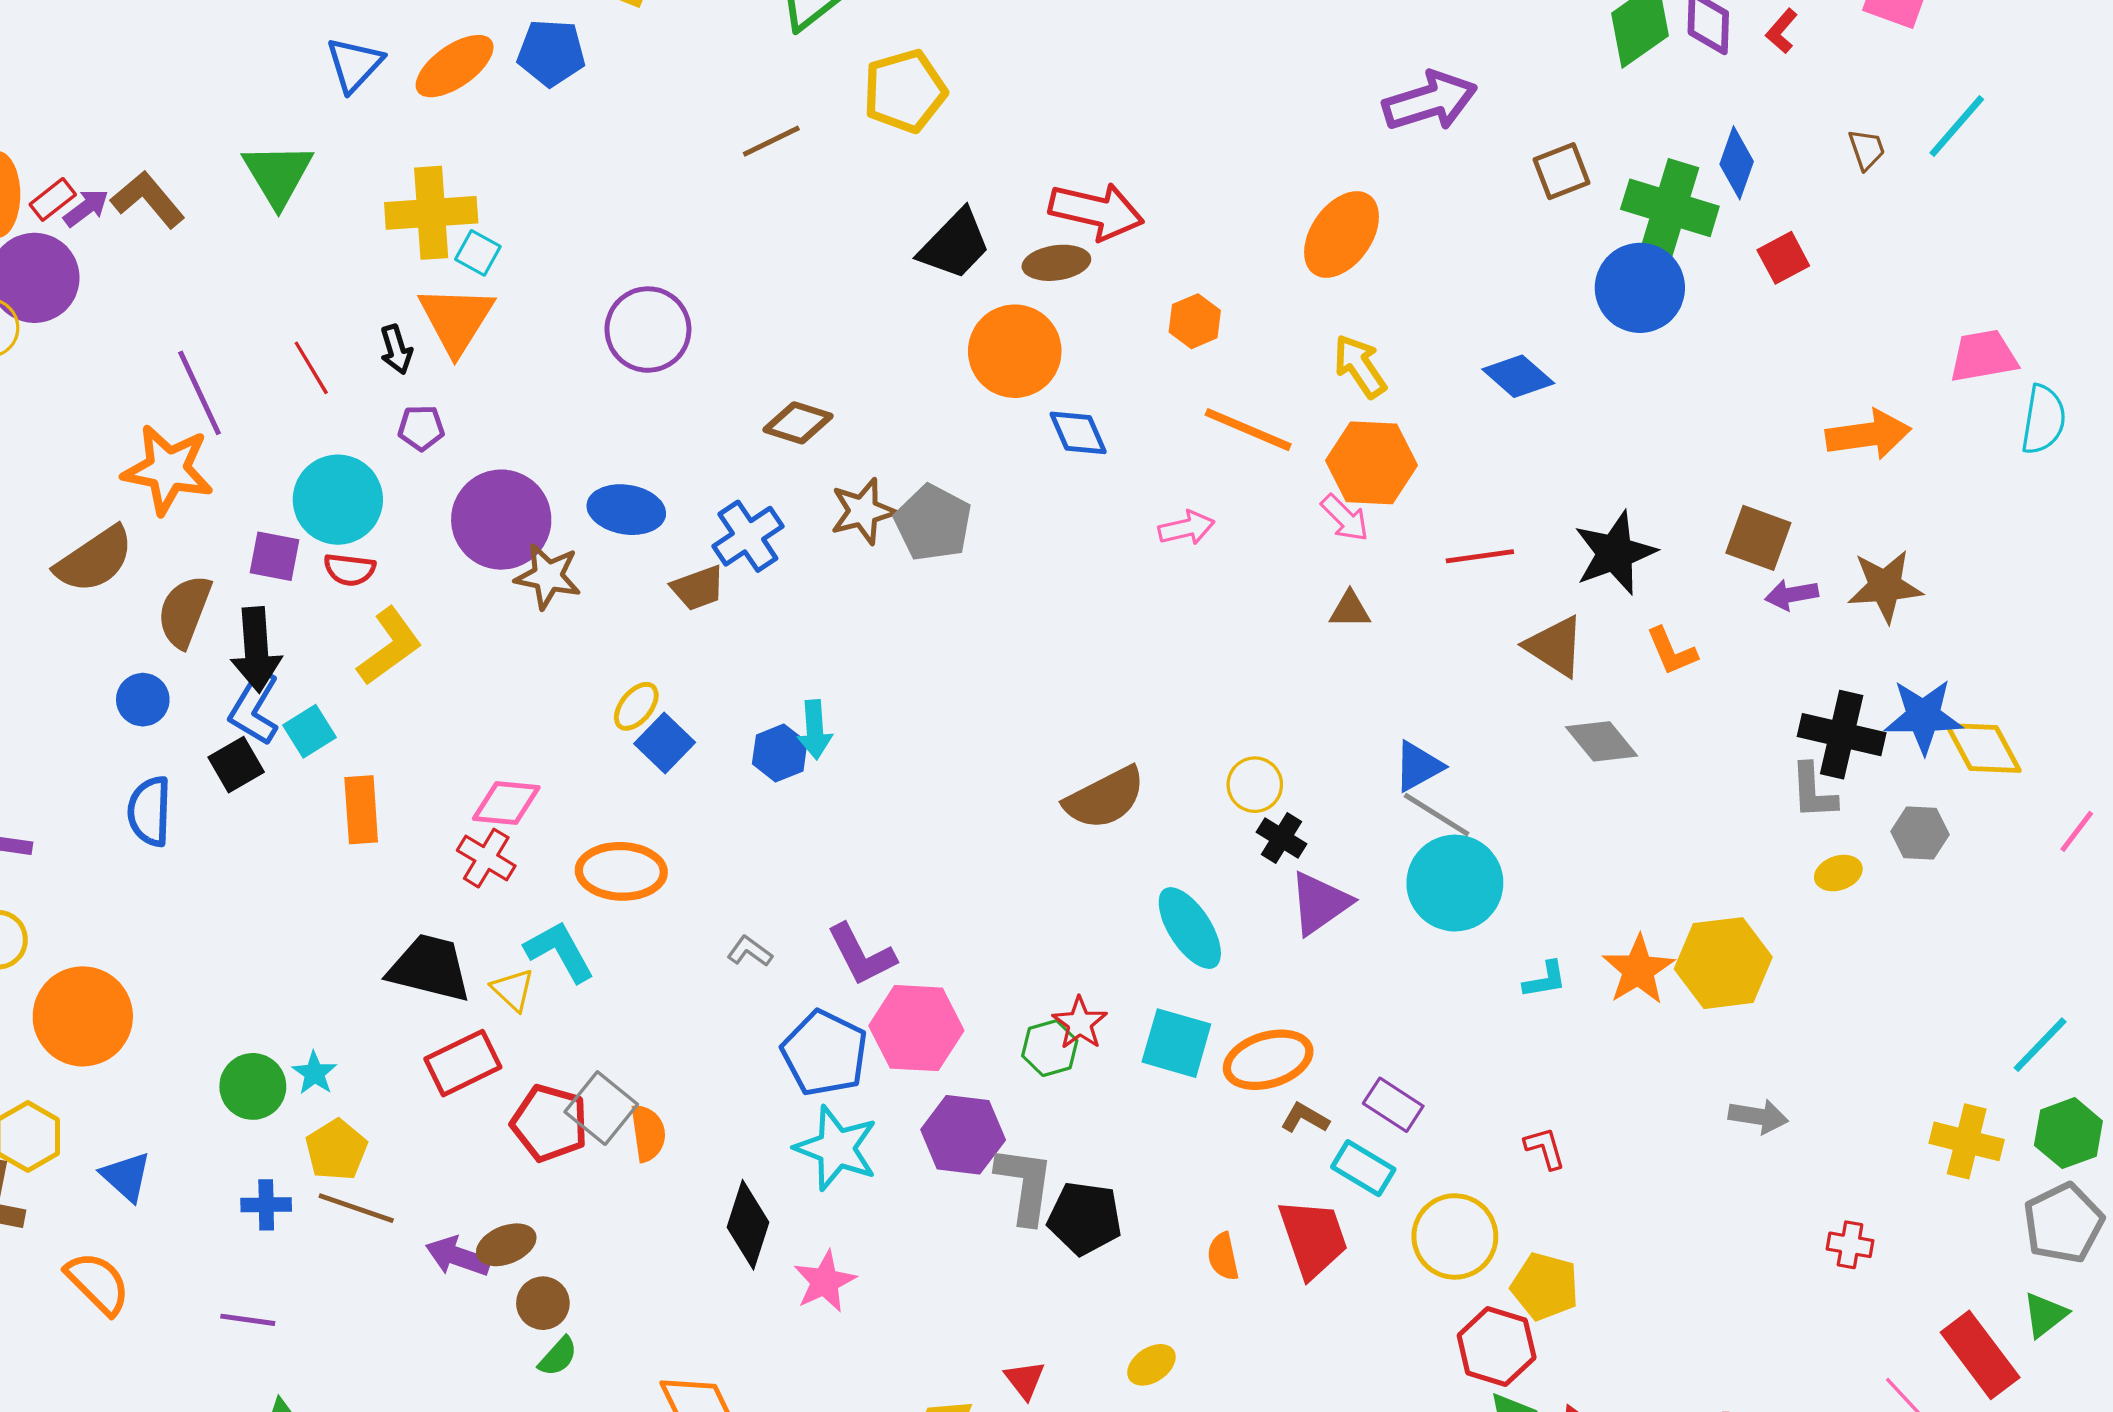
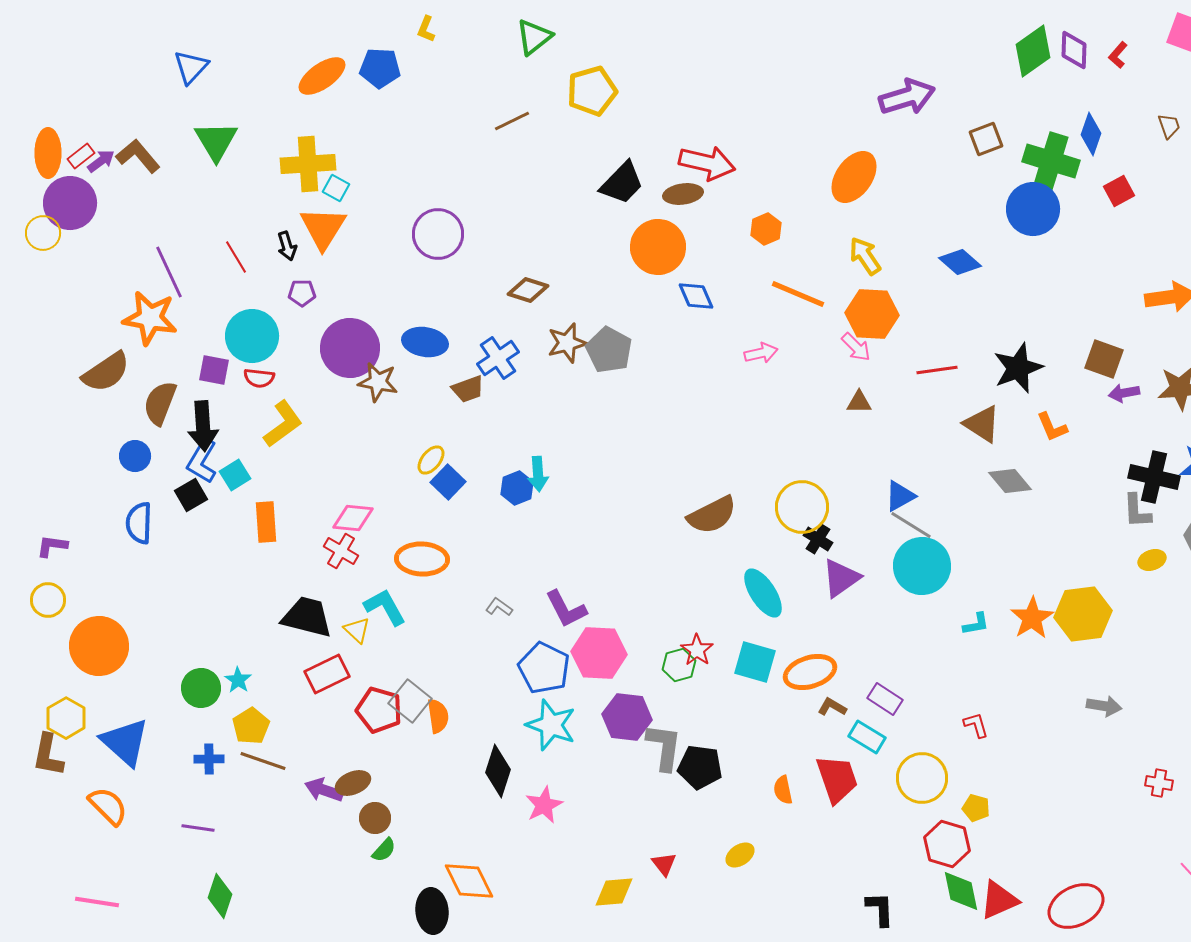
blue triangle: (355, 64) -> (191, 67), moved
yellow circle: (1255, 785) -> (802, 507), size x1.6
blue triangle: (126, 1176) -> (125, 742), size x1.6
yellow pentagon: (1545, 1286) -> (976, 808), size x0.7

